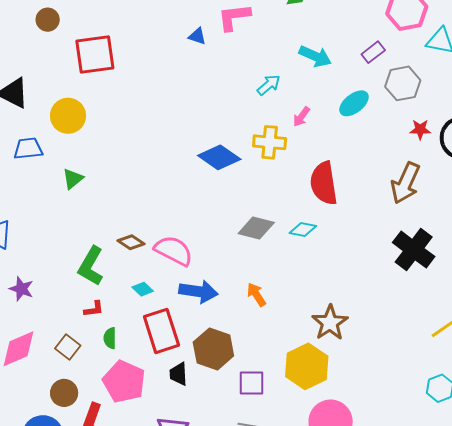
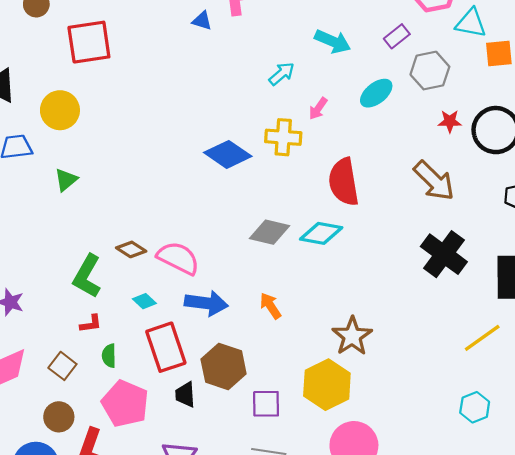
brown arrow: (405, 183) -> (434, 181), turned -69
cyan diamond: (303, 230) -> (321, 233), size x1.4

